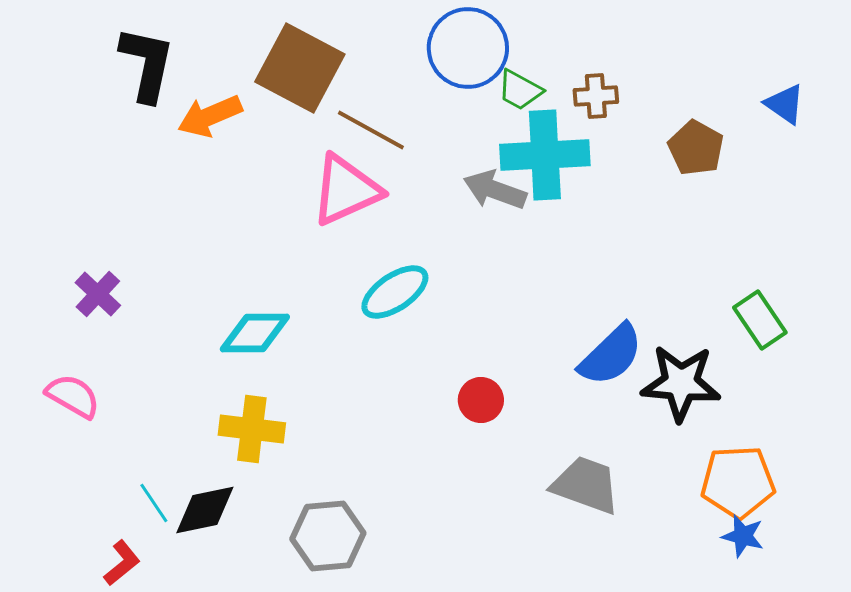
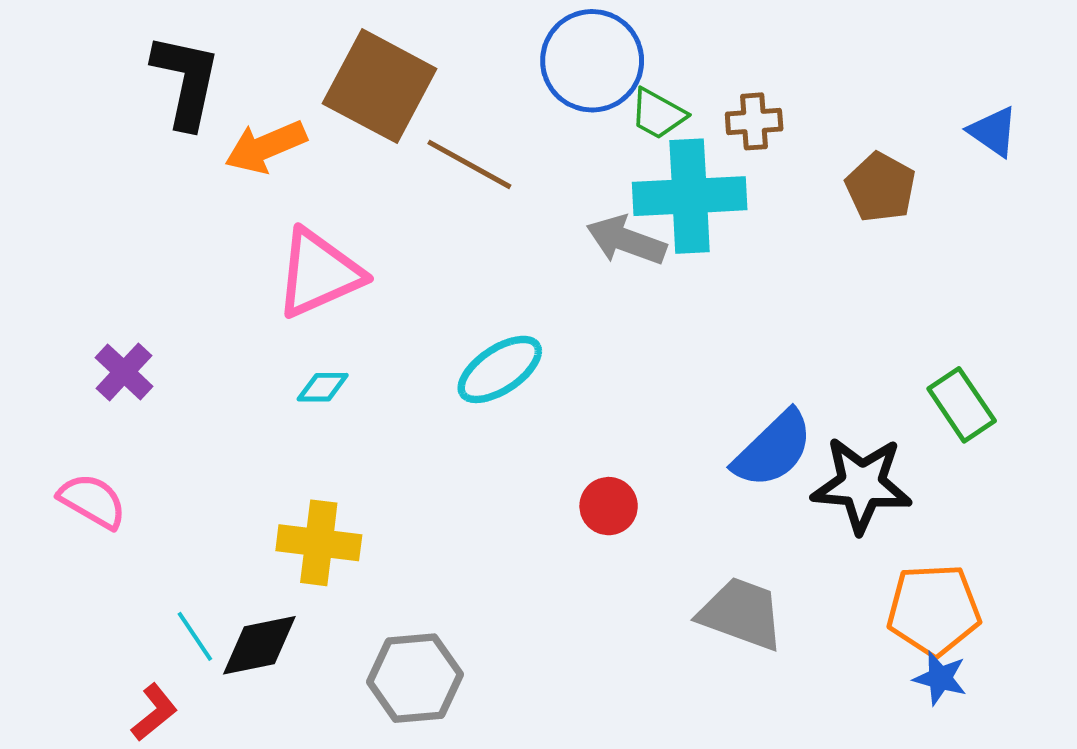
pink triangle: (346, 190) -> (319, 273), moved
cyan diamond: (255, 333) -> (323, 387), moved, size x0.6

